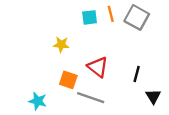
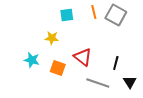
cyan square: (90, 17) -> (67, 15), moved
gray line: (91, 98) -> (98, 83), moved
cyan star: (38, 101) -> (32, 60), moved

